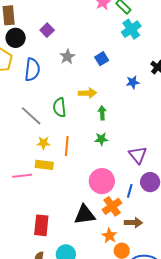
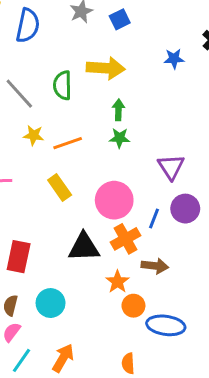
blue square: (102, 59) -> (120, 19), moved
yellow arrow: (87, 93) -> (106, 68), size x1.4
green arrow: (102, 113) -> (118, 110), moved
orange line: (67, 146) -> (68, 143), turned 60
yellow rectangle: (44, 165) -> (60, 188), moved, turned 42

